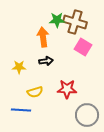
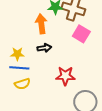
yellow semicircle: (35, 92) -> (22, 84), moved
blue line: (21, 110) -> (19, 68), moved

